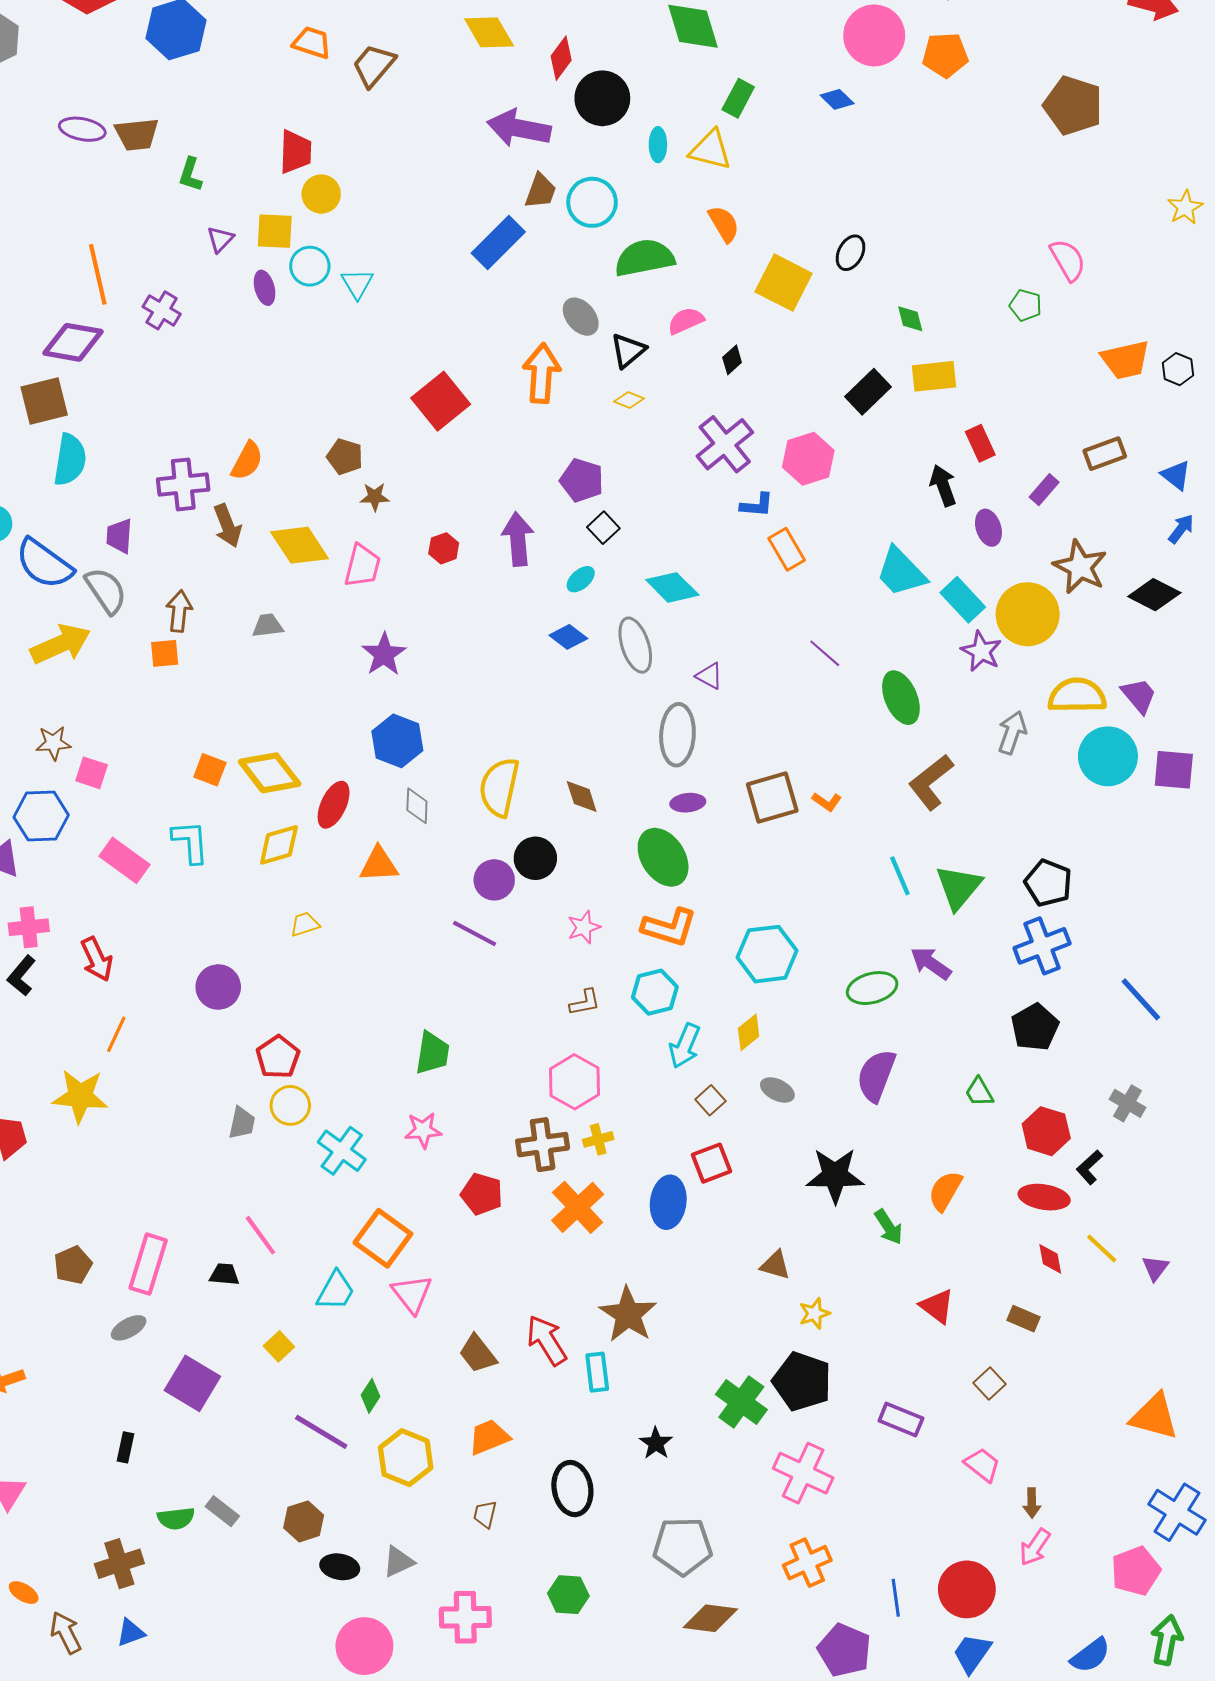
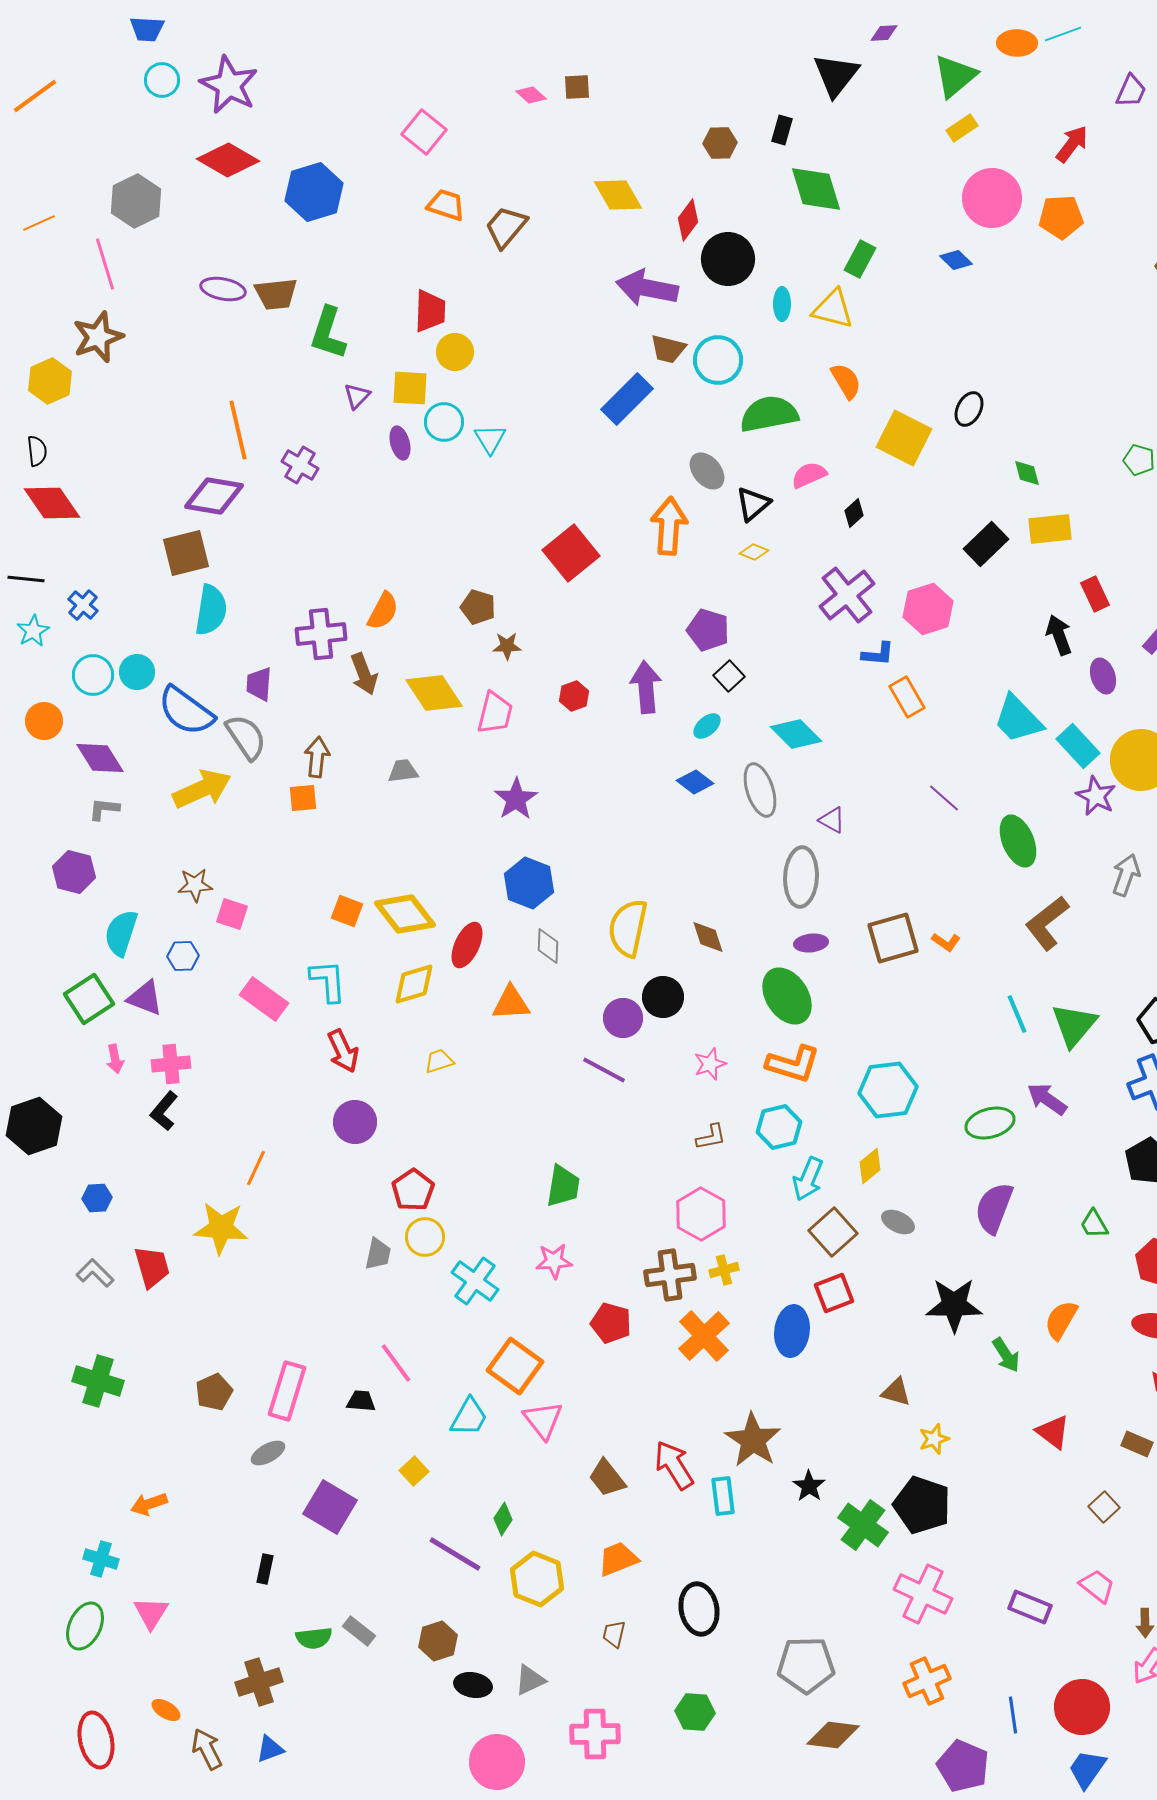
green L-shape: (190, 174) -> (328, 333), size x1.6
brown trapezoid: (541, 191) -> (668, 349), turned 84
blue hexagon: (41, 816) -> (183, 956), size x0.6
red arrow: (97, 959) -> (343, 1051), moved
brown square: (710, 1100) -> (833, 1232), size x1.6
purple rectangle: (901, 1420) -> (1030, 1607), moved
black star: (656, 1443) -> (809, 1486), moved

